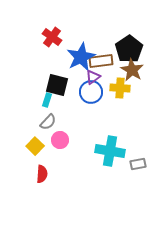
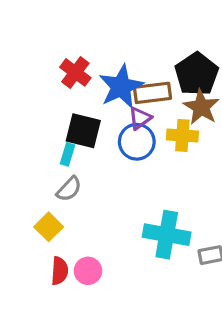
red cross: (52, 37) -> (75, 72), moved
pink circle: (60, 140) -> (88, 271), moved

